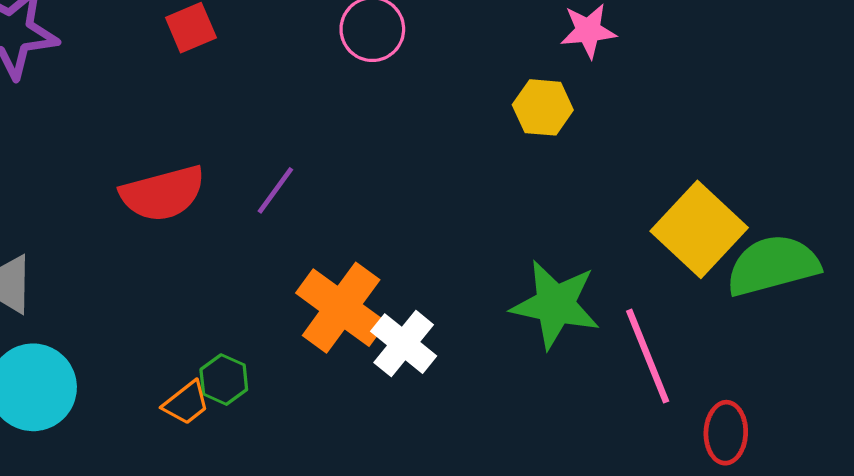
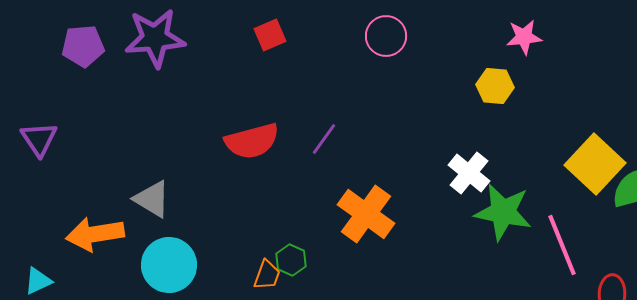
white cross: (404, 344) -> (469, 173), moved
orange trapezoid: (186, 403) -> (267, 275), turned -32

